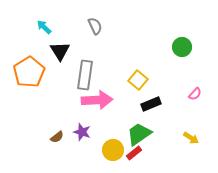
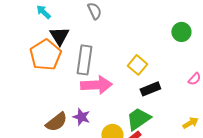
orange pentagon: (29, 72) -> (45, 55), moved
brown semicircle: (57, 137) -> (56, 122), size x1.6
yellow arrow: (191, 138) -> (190, 123), turned -63

